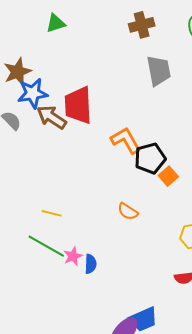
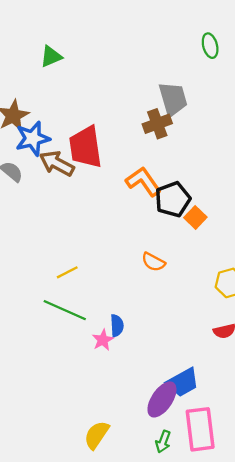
brown cross: (142, 25) -> (157, 124), moved
yellow line: (52, 213) -> (67, 272), turned -36
pink star: (73, 256) -> (103, 340), moved

